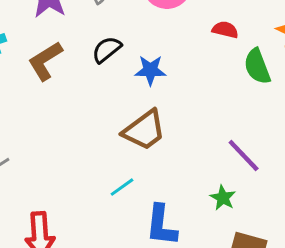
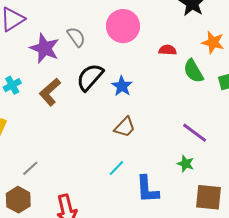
black semicircle: (107, 50) -> (90, 77), size x1.4
blue star: (150, 70) -> (122, 86), turned -30
brown trapezoid: (144, 130) -> (125, 127), size x0.7

